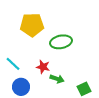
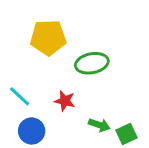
green arrow: (57, 79) -> (99, 125), moved

